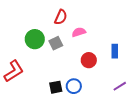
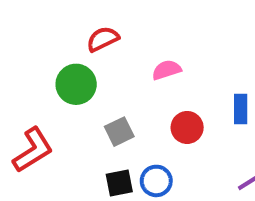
red semicircle: (61, 17) -> (103, 39), moved, turned -140
gray square: (56, 43) -> (119, 132), moved

